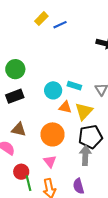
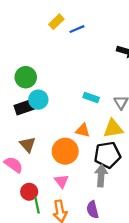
cyan circle: (53, 90) -> (38, 100), moved
orange triangle: (65, 107) -> (83, 130), moved
yellow triangle: (84, 111) -> (113, 129), moved, turned 36
brown triangle: (19, 129) -> (28, 145), turned 35

